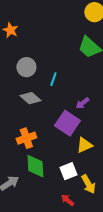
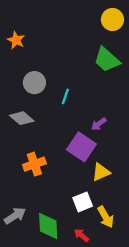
gray diamond: (30, 98) -> (22, 118), moved
green diamond: (35, 166) -> (48, 226), moved

